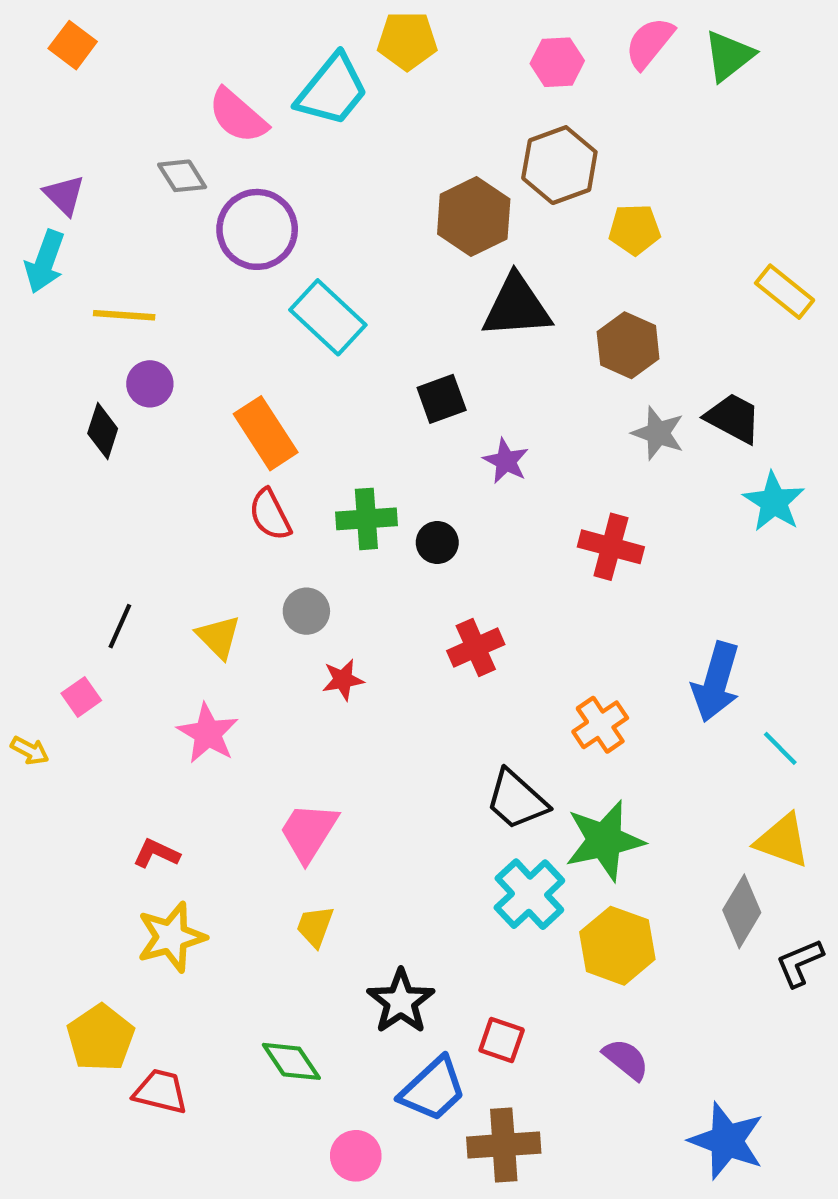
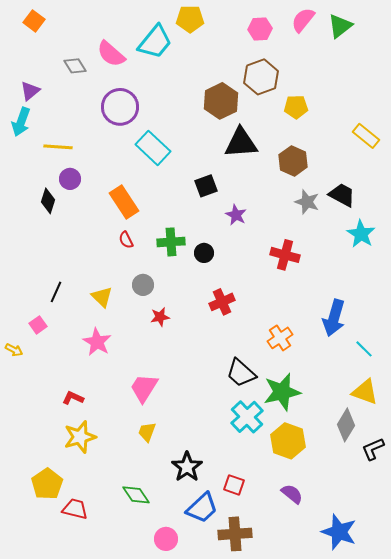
gray diamond: (182, 176) -> (75, 66), moved
purple triangle: (64, 195) -> (30, 91), turned 35
red semicircle: (270, 515) -> (126, 240), size x0.7

